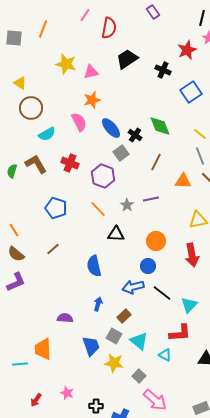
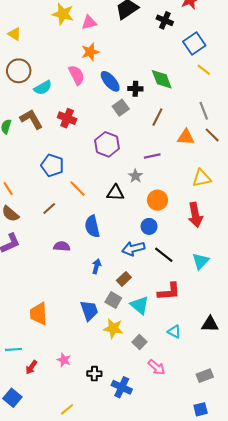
brown circle: (31, 108) -> (19, 71), moved
yellow line: (200, 134) -> (204, 70), moved
black cross: (135, 135) -> (135, 89), turned -32
purple hexagon: (103, 176) -> (107, 144), moved
gray star: (127, 205) -> (135, 176), moved
orange line: (98, 209) -> (78, 189), moved
cyan triangle: (189, 305) -> (201, 261), moved
purple semicircle: (65, 318) -> (62, 246), moved
red L-shape: (180, 333) -> (169, 292), moved
cyan triangle: (165, 355) -> (174, 332), moved
cyan line: (20, 364) -> (13, 349), moved
pink arrow: (155, 400) -> (156, 367), size x0.7

